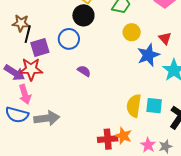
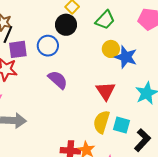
red triangle: (165, 38) -> (106, 91), moved, size x1.5
blue star: (148, 55) -> (126, 57), moved, turned 30
purple semicircle: (84, 71) -> (58, 80), size x1.5

